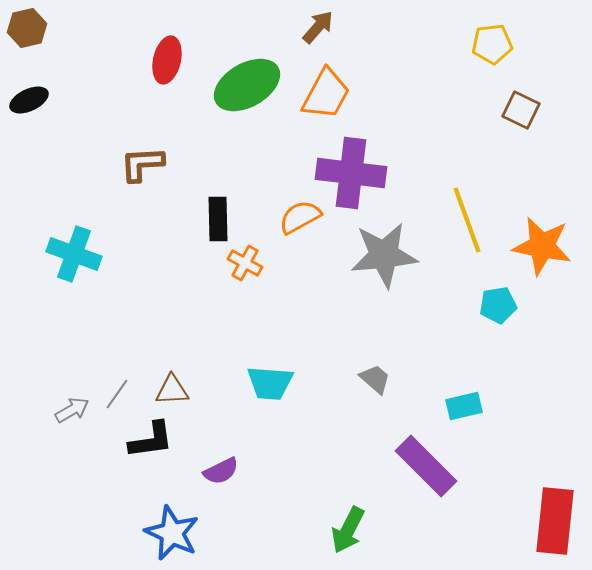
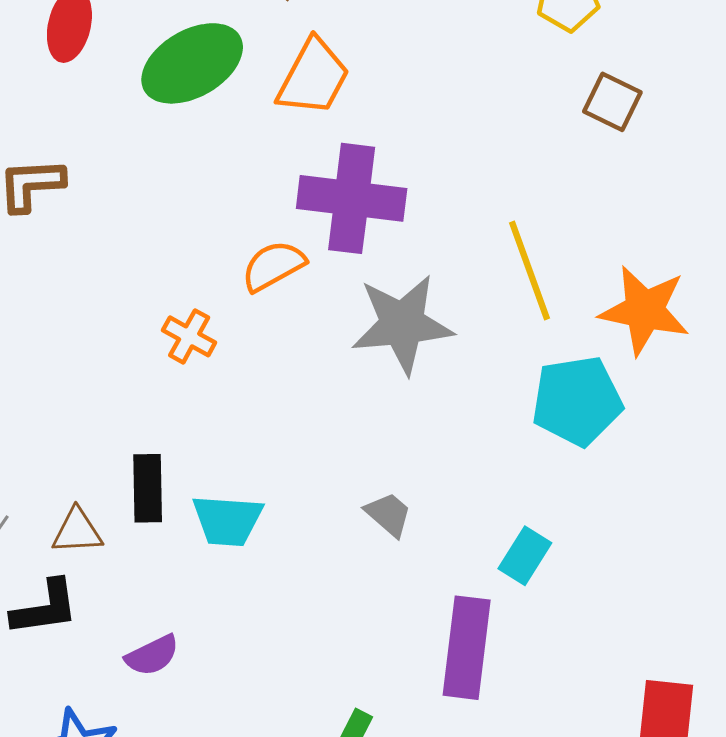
black rectangle: (218, 219) -> (148, 488), moved
cyan pentagon: (498, 305) -> (577, 401), size x1.6
cyan rectangle: (464, 406) -> (525, 556), turned -45
purple rectangle: (426, 466) -> (467, 648), turned 52

